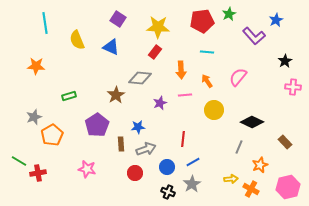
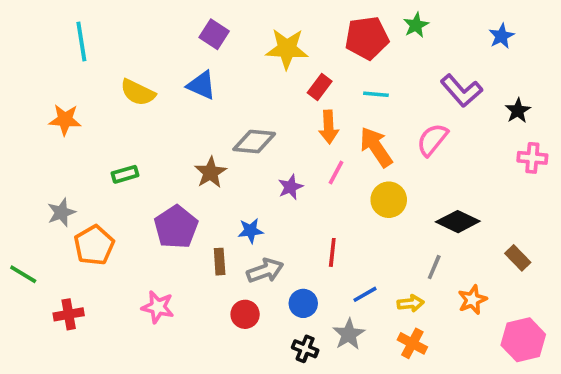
purple L-shape: (254, 36) -> (461, 91), moved
yellow semicircle: (77, 40) -> (138, 92), moved, turned -42
red rectangle: (155, 52) -> (320, 87), moved
orange arrow: (207, 81) -> (376, 147), size x1.6
pink line: (185, 95) -> (336, 172), turned -56
green line: (19, 161) -> (23, 274), moved
blue line: (193, 162) -> (365, 294), moved
yellow arrow: (231, 179) -> (411, 303), moved
orange cross: (251, 189) -> (412, 343), moved

